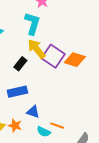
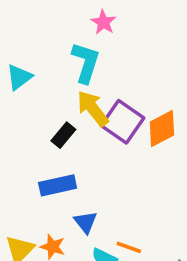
orange diamond: (75, 60) -> (162, 129), turned -45
blue triangle: (33, 112) -> (85, 222), turned 32

